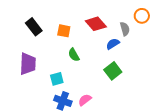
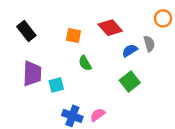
black rectangle: (34, 27) -> (26, 31), moved
gray semicircle: (125, 29) -> (149, 44), moved
cyan square: (57, 79) -> (56, 85), moved

